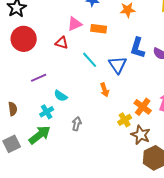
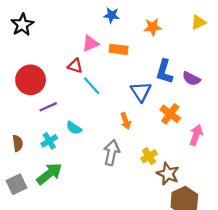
red circle: (24, 39) -> (31, 80), moved
cyan line: (90, 60) -> (92, 86), moved
orange cross: (143, 107) -> (170, 114), moved
cyan cross: (47, 112) -> (49, 141), moved
gray arrow: (77, 124) -> (112, 153), moved, size x1.5

